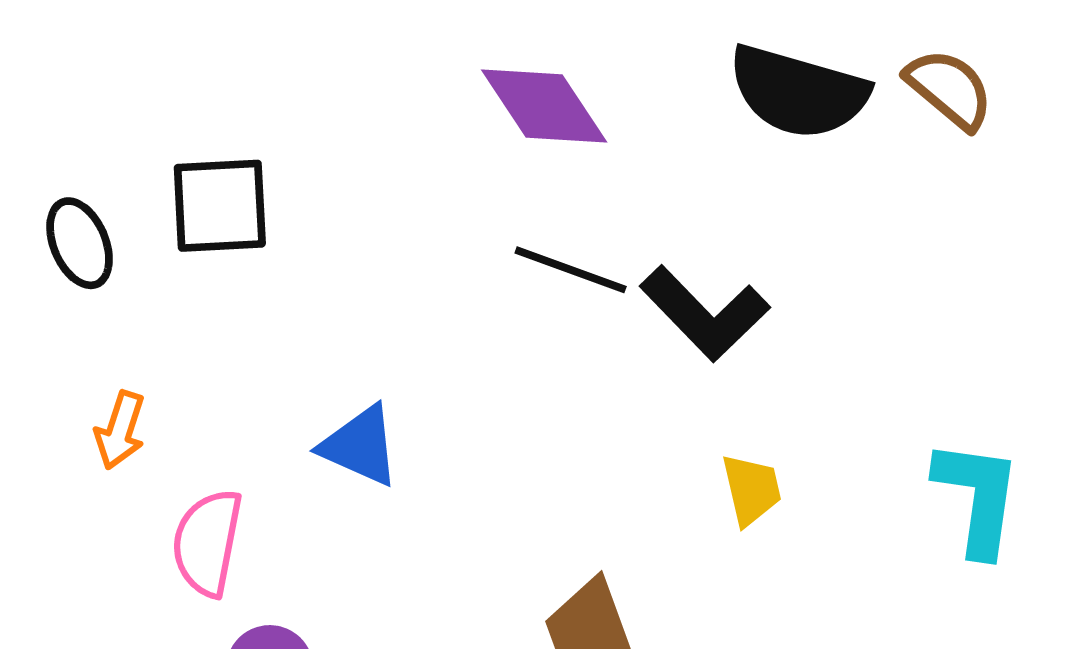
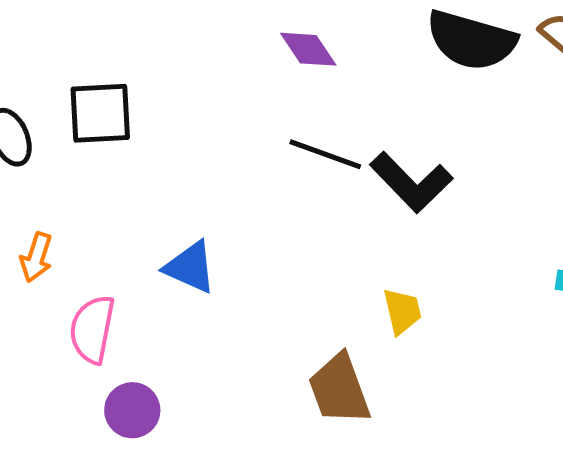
purple diamond: (544, 106) -> (308, 49), size x0.7
yellow trapezoid: (751, 490) -> (402, 311), moved

